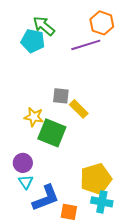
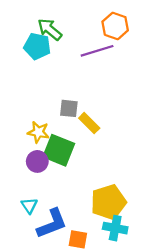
purple circle: (23, 163) -> (37, 161), moved

